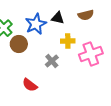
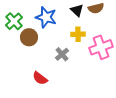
black triangle: (58, 18) -> (77, 10), moved, turned 32
blue star: (36, 24) -> (46, 17), turned -30

